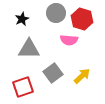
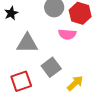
black star: (22, 19) -> (11, 13), moved
yellow arrow: (82, 76) -> (75, 83), moved

